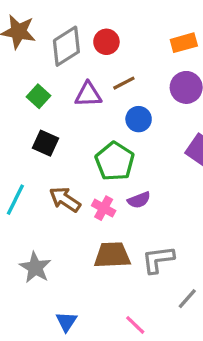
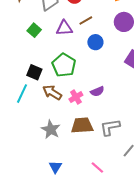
black square: (46, 143) -> (34, 72), moved
green pentagon: (115, 161) -> (64, 65), moved
pink cross: (104, 208) -> (76, 97), turned 32
gray star: (35, 267) -> (51, 129), moved

